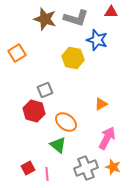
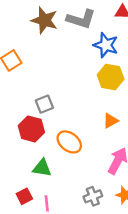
yellow hexagon: (73, 58) -> (111, 77), moved
green triangle: (58, 145) -> (42, 168), moved, turned -30
gray cross: (86, 168) -> (93, 196), size x0.7

